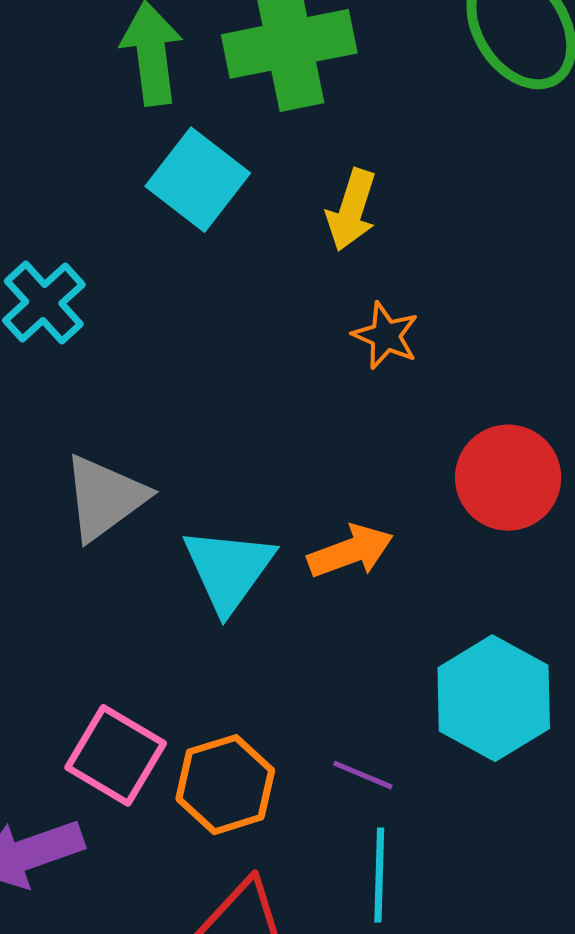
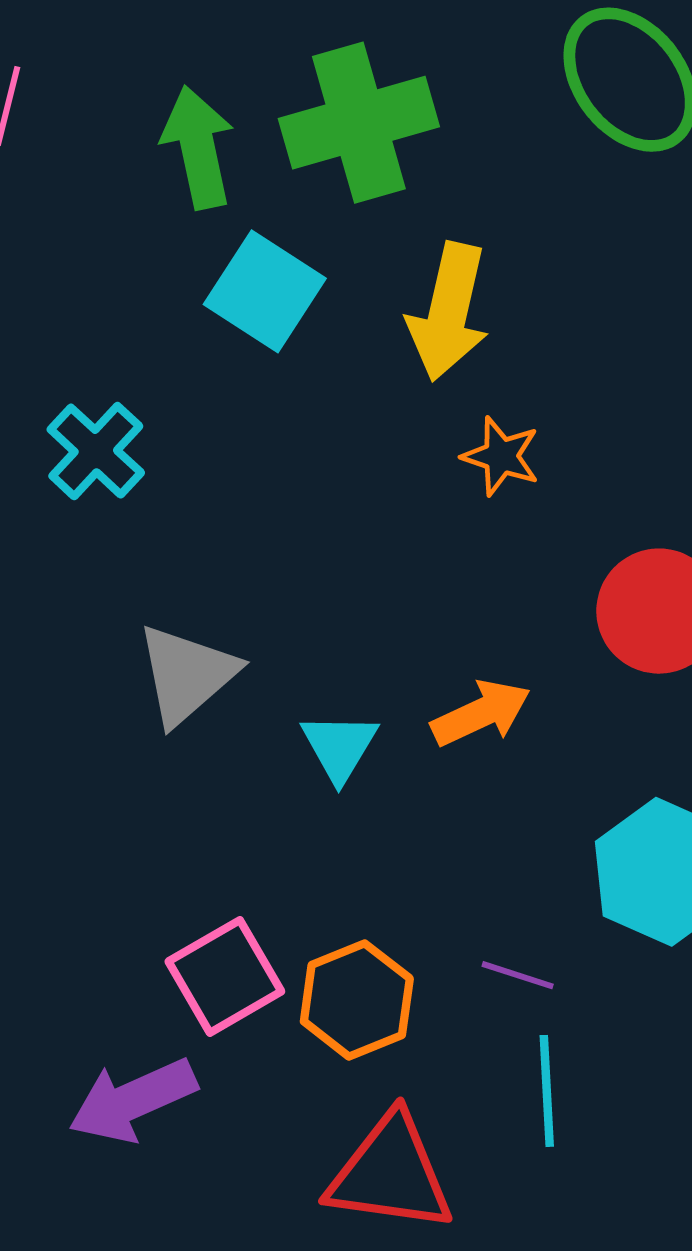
yellow arrow: (352, 210) -> (448, 312), size x1.4
cyan triangle: (228, 570) -> (339, 747), size x0.7
pink square: (116, 755) -> (225, 976), turned 34

